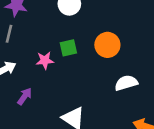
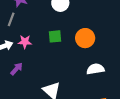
pink star: (45, 60) -> (25, 42), moved

